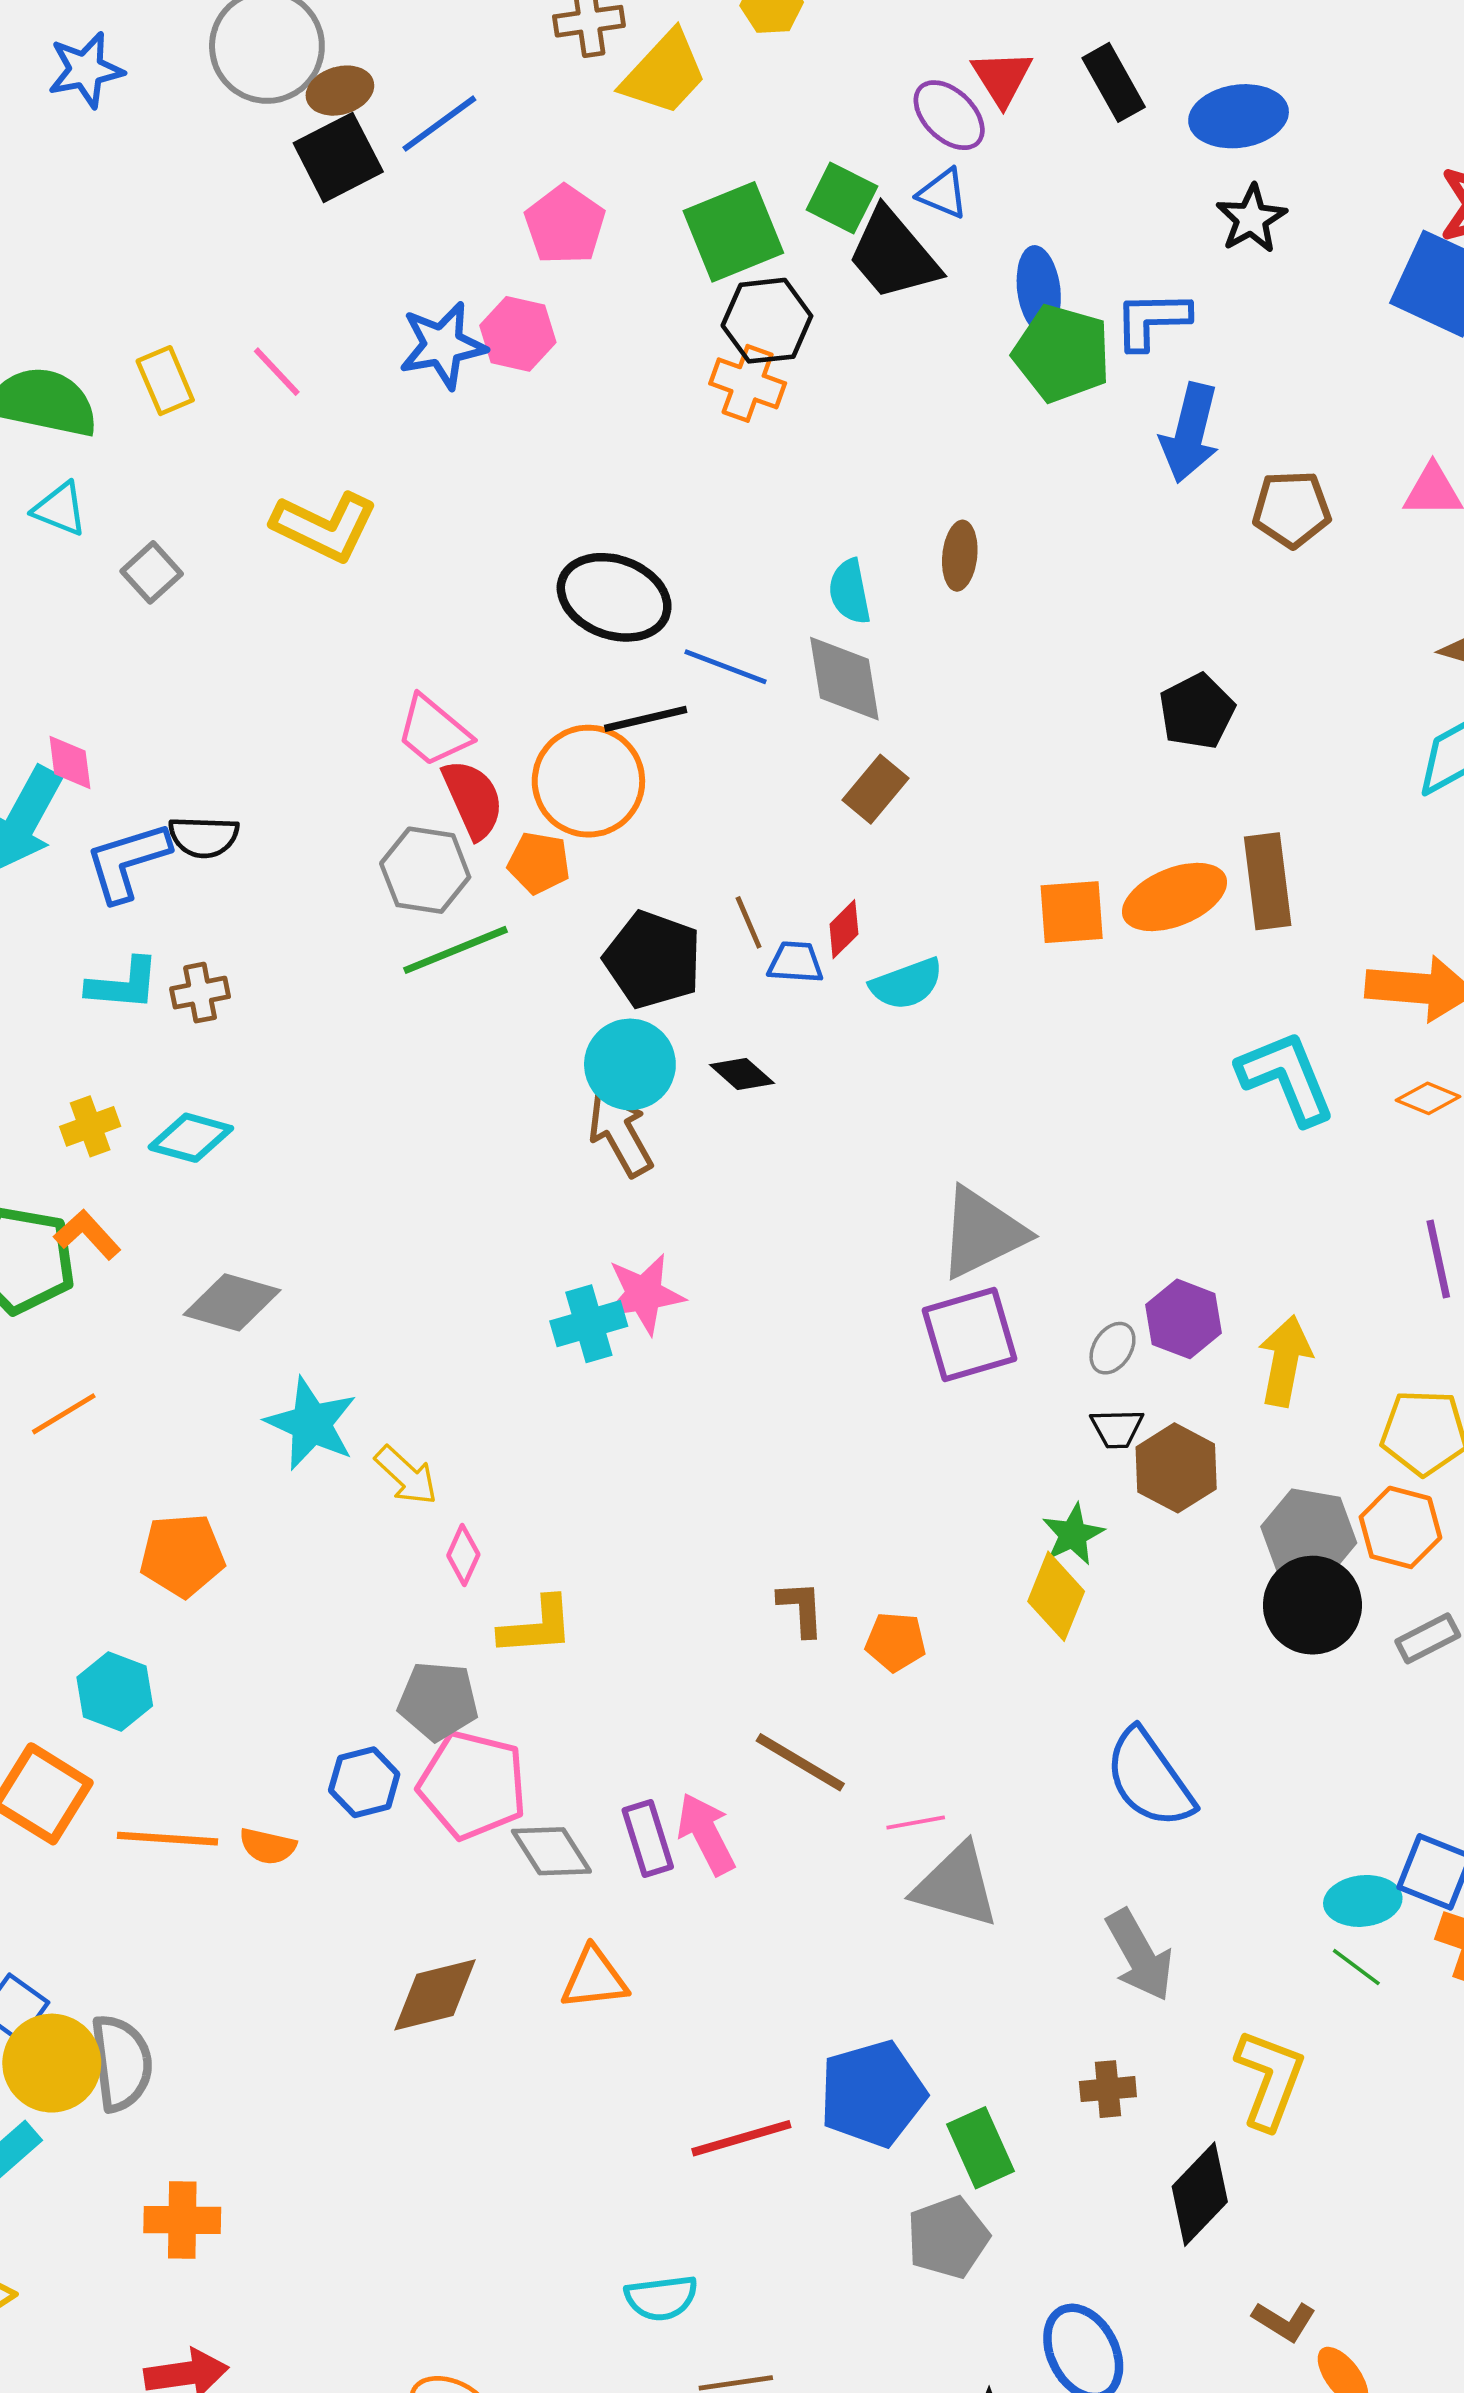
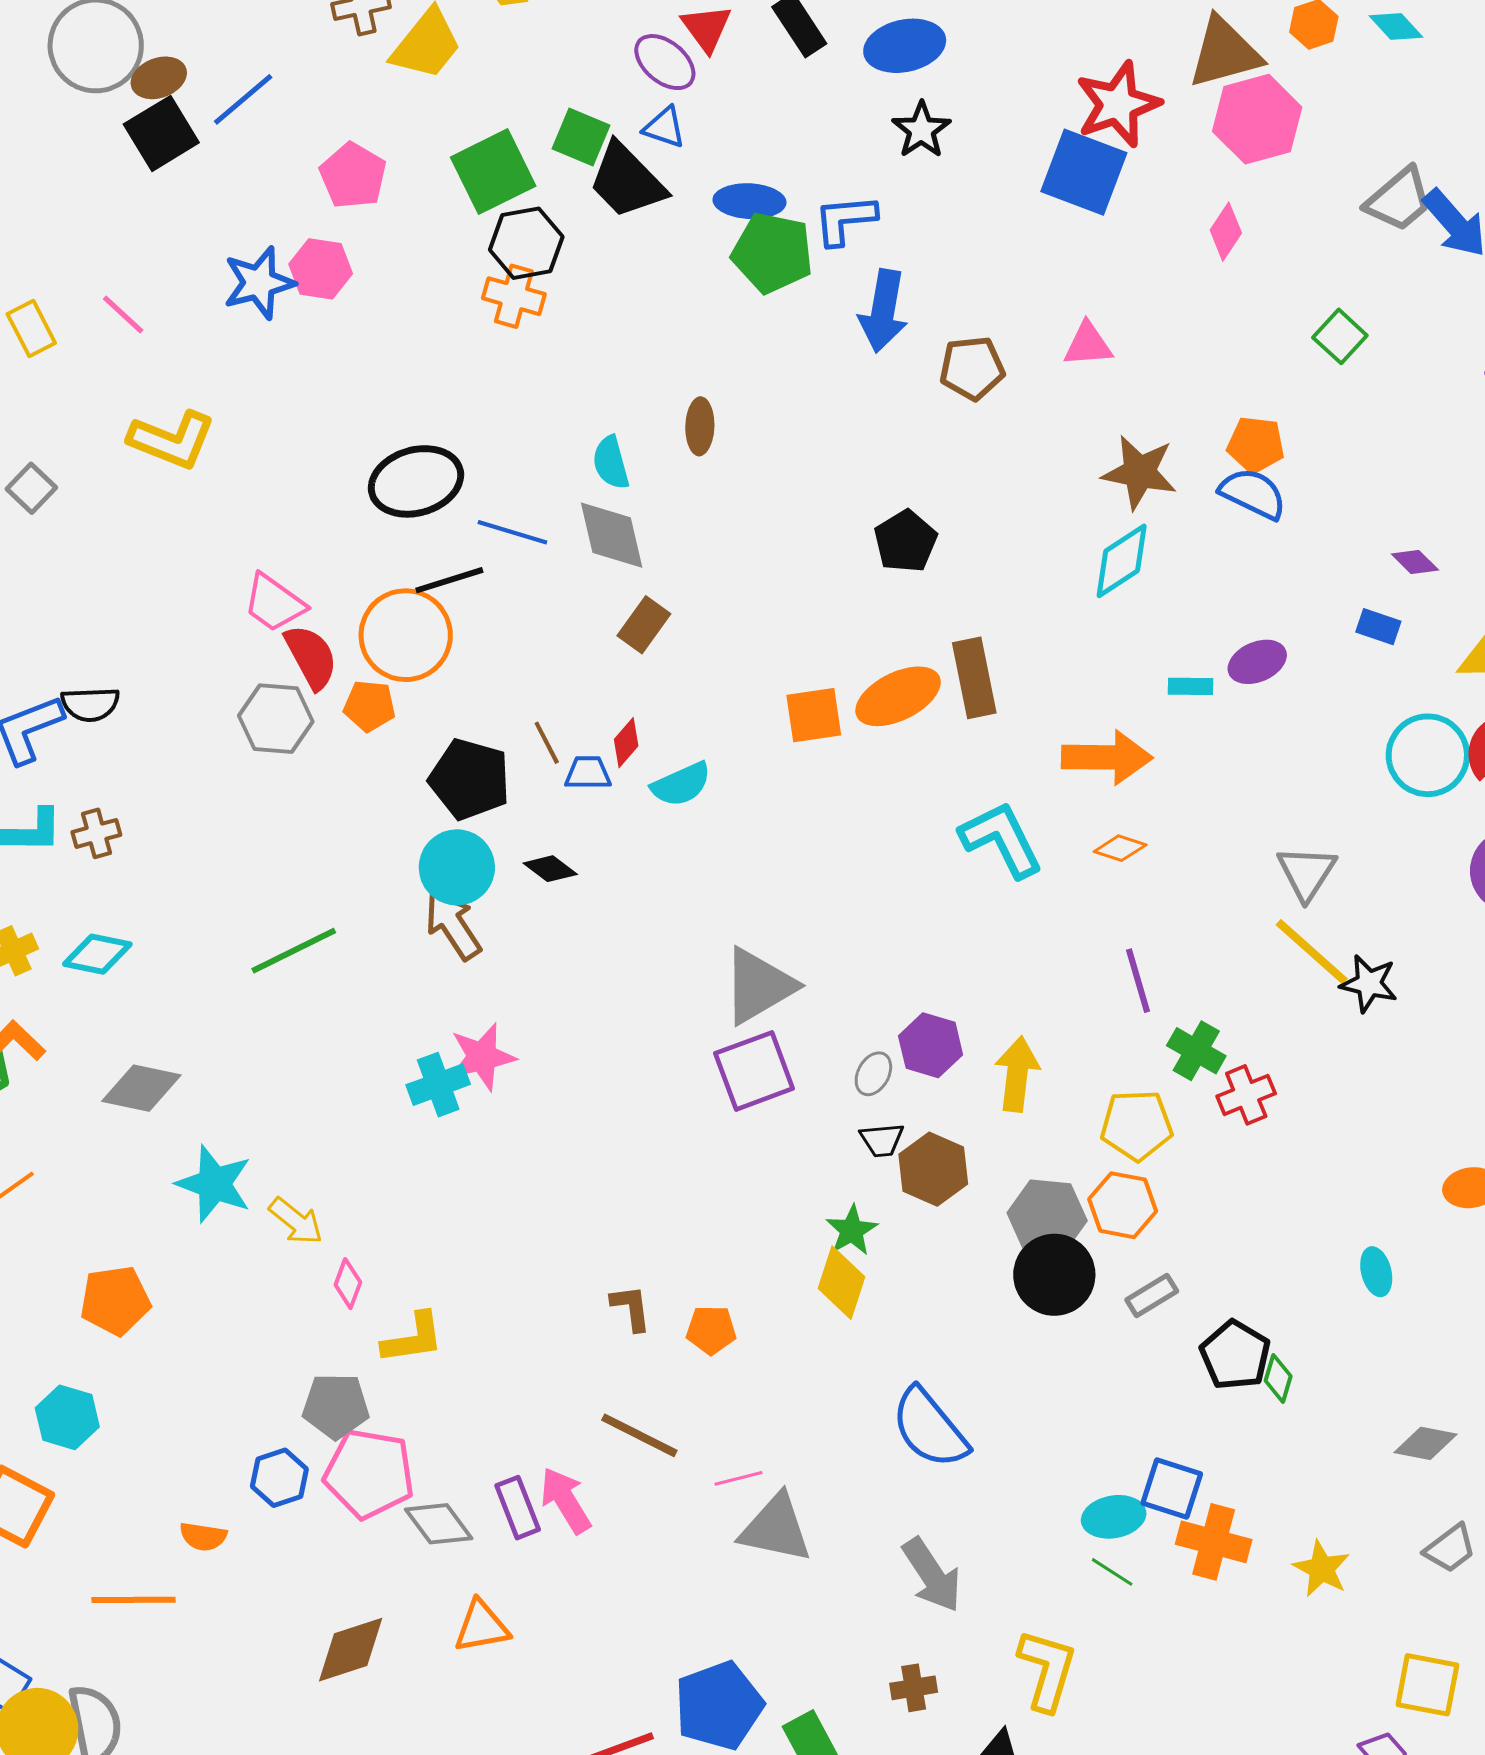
blue ellipse: (1039, 289) -> (749, 201), turned -76
black ellipse: (614, 597) -> (416, 481), turned -32
green line: (455, 950) -> (294, 951), moved
orange line: (168, 1839) -> (134, 1600), moved

